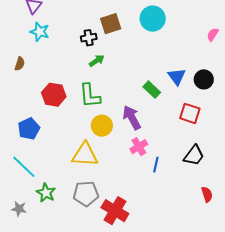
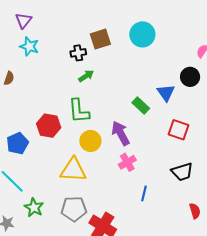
black circle: (204, 79) -> (190, 77), moved
red hexagon: (54, 95) -> (49, 126), moved
black trapezoid: (194, 155) -> (182, 172), turned 35
blue line: (156, 165) -> (144, 193), moved

